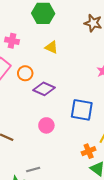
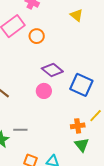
yellow triangle: (51, 47) -> (77, 15), moved
purple diamond: (44, 89) -> (52, 70), moved

